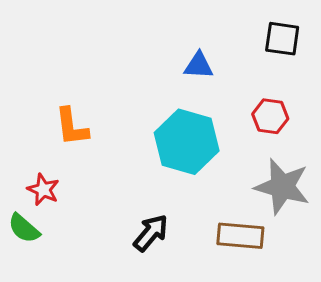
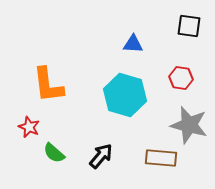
orange L-shape: (72, 127) -> (48, 85), size x1.4
green semicircle: (24, 228) -> (54, 153), moved

